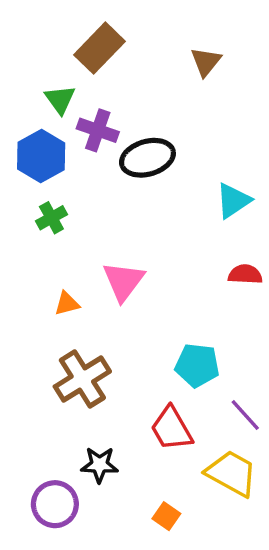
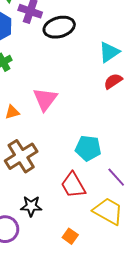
red semicircle: (245, 274) -> (113, 81), moved, turned -36

